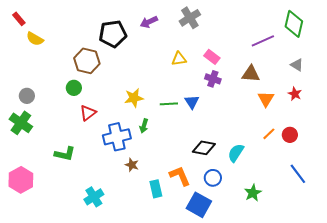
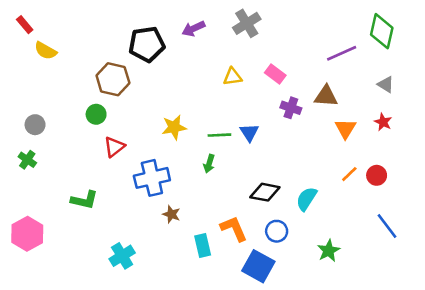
purple cross: (213, 79) -> (291, 108), moved
green cross: (21, 123) -> (27, 160), size x0.6
green arrow: (144, 126) -> (209, 164), moved

